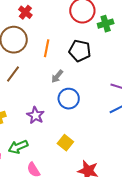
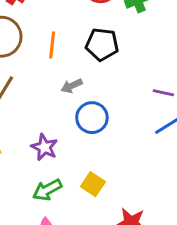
gray arrow: (57, 76) -> (72, 86), turned 32
green arrow: (18, 147) -> (47, 190), moved

